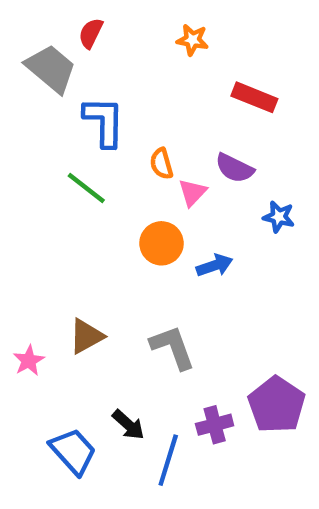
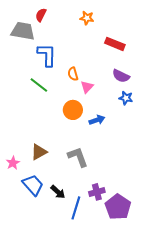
gray trapezoid: (51, 69) -> (23, 31), turned -30
purple semicircle: (234, 168) -> (121, 76), moved
purple pentagon: (277, 405) -> (118, 207), moved
blue trapezoid: (73, 451) -> (33, 185), moved

